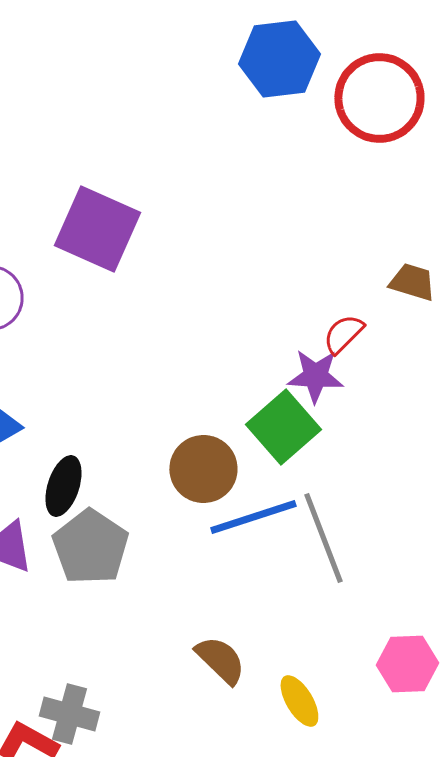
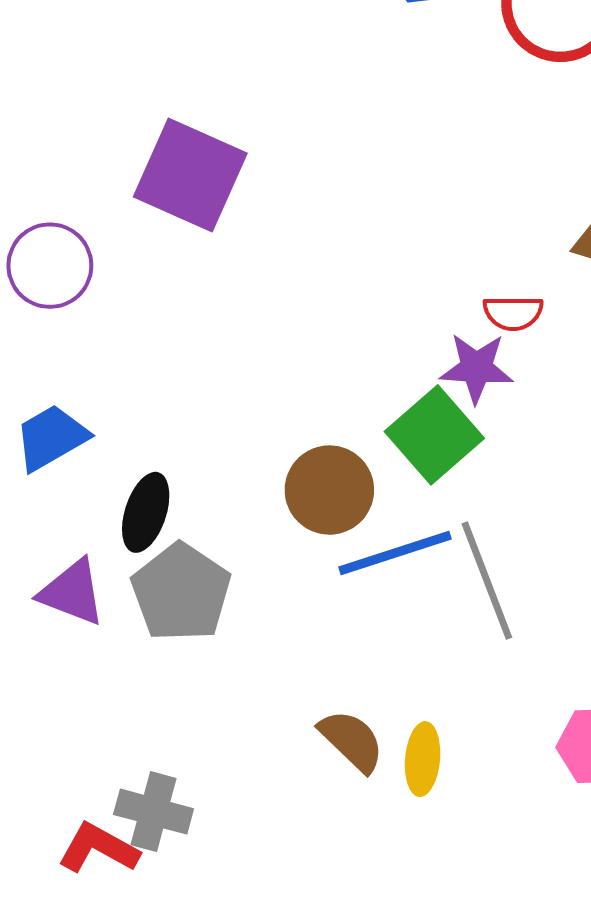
red semicircle: (343, 334) -> (513, 313), turned -135
yellow ellipse: (299, 701) -> (423, 759), moved, turned 36

